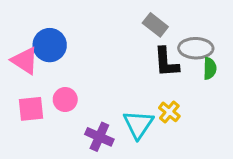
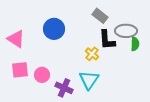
blue circle: (50, 45) -> (54, 29), moved
pink circle: (65, 100) -> (42, 75), moved
yellow cross: (169, 112) -> (92, 54), moved

